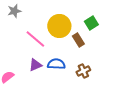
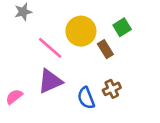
blue semicircle: (56, 64) -> (86, 98), moved, turned -114
purple triangle: (35, 65) -> (50, 81), size x1.5

